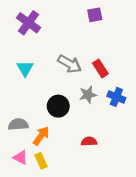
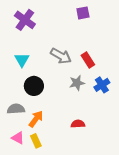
blue cross: (116, 97) -> (102, 85), turned 35
black circle: (58, 106) -> (34, 86), moved

